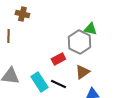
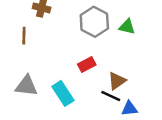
gray hexagon: (79, 42) -> (94, 22), moved
black line: (58, 84) -> (111, 96), moved

